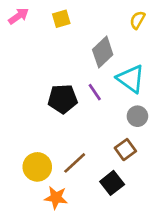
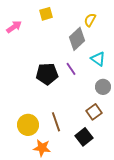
pink arrow: (19, 16) -> (14, 27), moved
yellow semicircle: (137, 20) -> (90, 20), moved
cyan triangle: (131, 79) -> (98, 59), size x0.7
brown line: (75, 163) -> (56, 122), turned -66

